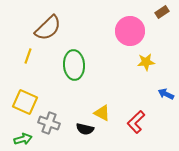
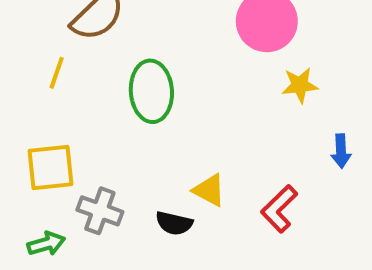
blue arrow: (166, 94) -> (341, 151), turned -119
yellow square: (25, 102) -> (50, 168), turned -30

